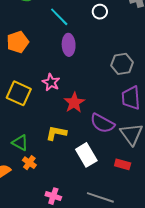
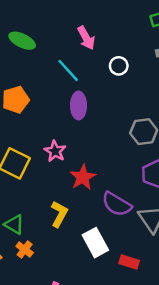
yellow L-shape: (56, 133) -> (59, 214), turned 105
red rectangle: (123, 164) -> (129, 262), moved

